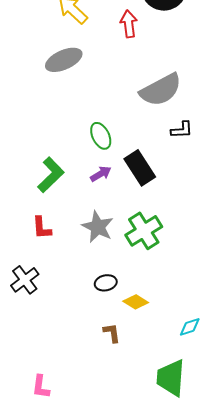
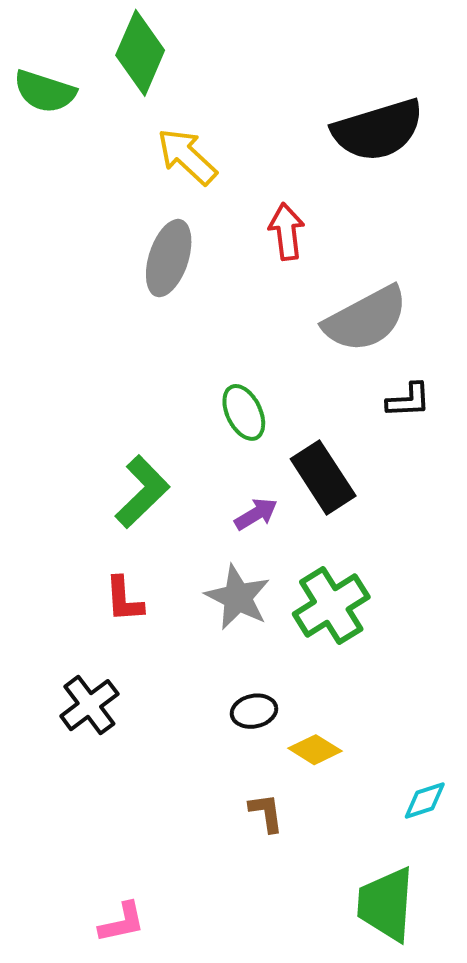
red arrow: (129, 24) -> (286, 232), moved
gray ellipse: (64, 60) -> (169, 258), turned -48
purple arrow: (101, 174) -> (256, 514), moved
pink L-shape: (41, 387) -> (122, 922), turned -110

